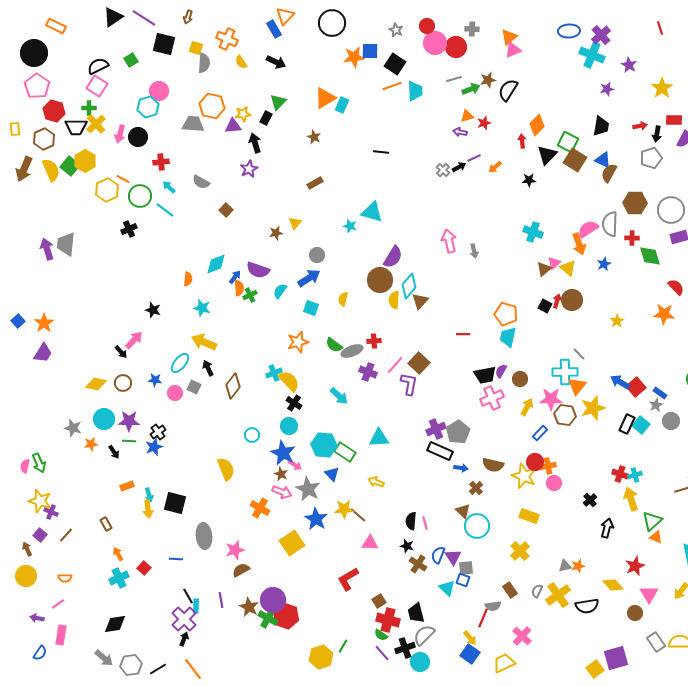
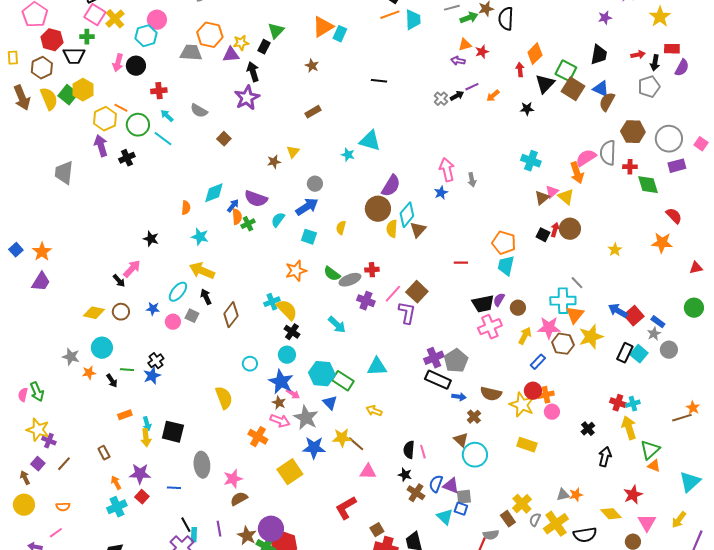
black semicircle: (508, 90) -> (506, 19), turned -30
yellow cross: (96, 124) -> (115, 19), moved
brown arrow: (24, 169) -> (22, 98), turned -45
purple star: (249, 169) -> (247, 98), size x1.4
purple arrow: (47, 249) -> (101, 146), moved
blue star: (604, 264) -> (441, 193), moved
purple star: (129, 421) -> (140, 474), moved
blue star: (316, 519) -> (314, 448), turned -30
yellow cross: (520, 551) -> (522, 504), moved
purple triangle: (453, 557) -> (451, 486), turned -36

